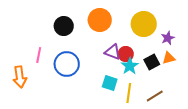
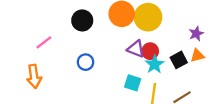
yellow circle: (144, 24) -> (148, 17), moved
pink line: (39, 55) -> (44, 42), moved, turned 42
blue circle: (67, 64) -> (86, 62), size x0.6

